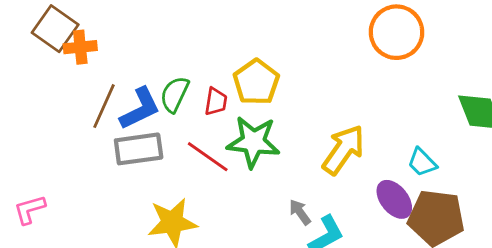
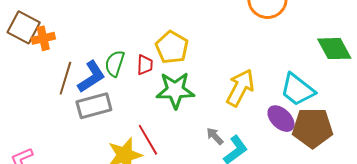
red line: (208, 157) -> (148, 140), moved, turned 32
cyan trapezoid: (422, 162) -> (297, 90), size x1.6

